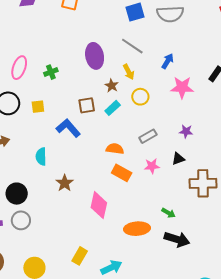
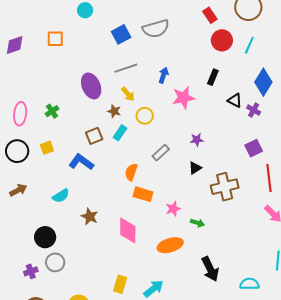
gray line: (132, 46) -> (126, 68), turned -40
orange semicircle: (115, 149) -> (131, 172), turned -66
cyan semicircle: (41, 157) -> (61, 196), turned -108
pink star: (152, 166) -> (173, 209), moved
black arrow: (177, 239) -> (210, 269), moved, turned 60

